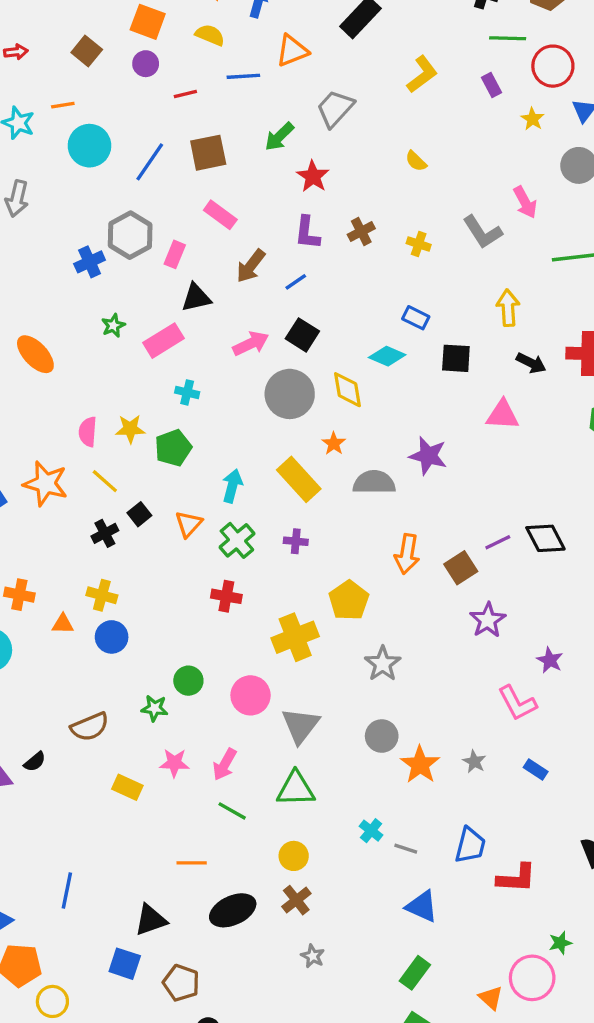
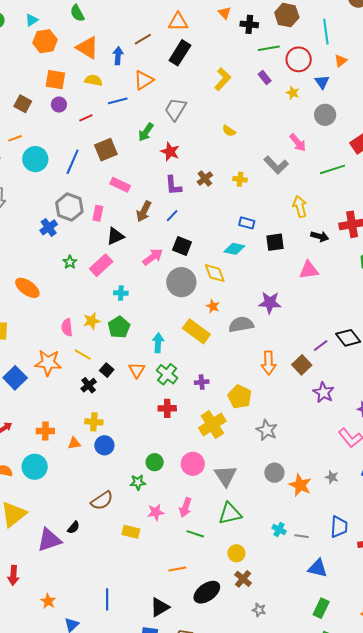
purple cross: (296, 541) -> (202, 382), moved

